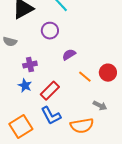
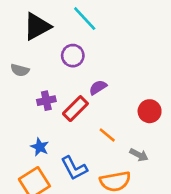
orange line: (85, 77) -> (107, 135), moved
blue star: (25, 86) -> (40, 147), moved
red rectangle: (50, 91) -> (75, 109), moved

